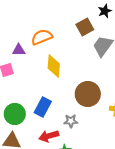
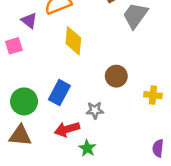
purple triangle: (19, 50) -> (29, 21), turned 40
brown circle: (88, 94) -> (116, 76), size x0.7

